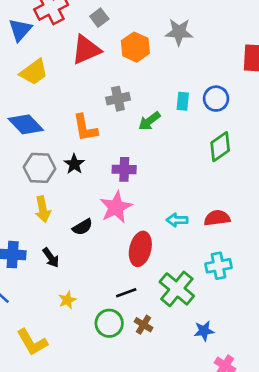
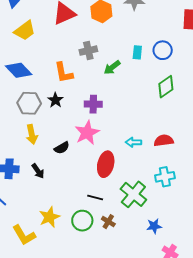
black line: (126, 293) -> (95, 197), turned 35
yellow star: (67, 300) -> (49, 217), moved, size x1.5

